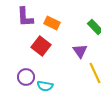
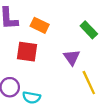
red square: (41, 46) -> (27, 52), turned -30

